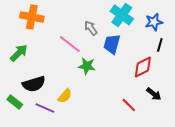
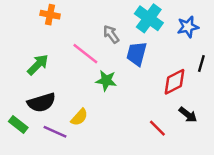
orange cross: (32, 17) -> (50, 15), moved, size x0.7
black line: (160, 45) -> (201, 63), moved
green arrow: (19, 53) -> (38, 65), moved

